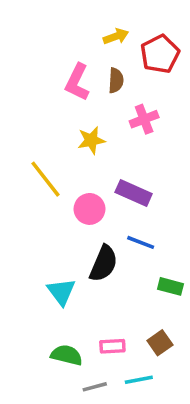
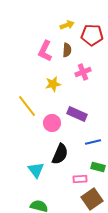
red pentagon: (160, 54) -> (92, 35), turned 30
blue line: (141, 242) -> (93, 142), moved, turned -35
brown square: (160, 343) -> (92, 199), size x1.5
pink rectangle: (112, 346) -> (80, 179), moved

